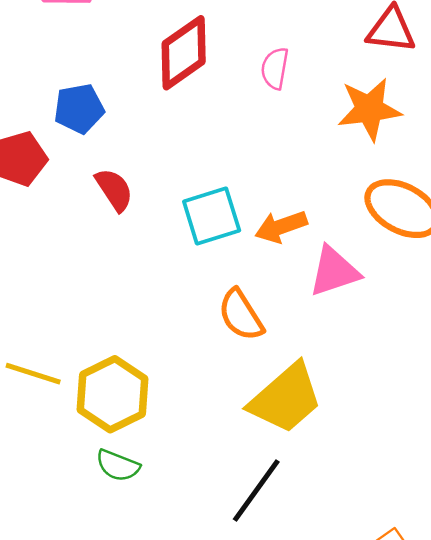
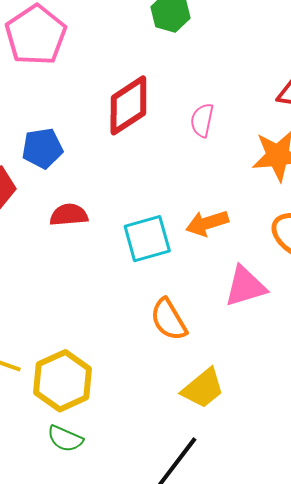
red semicircle: (114, 190) -> (69, 215), turned -63
orange arrow: (281, 227) -> (207, 223), moved
yellow trapezoid: (286, 398) -> (203, 388), size x0.7

